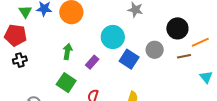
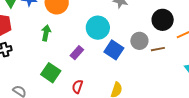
green arrow: (67, 51) -> (46, 33), moved
brown line: (184, 56) -> (158, 49), moved

